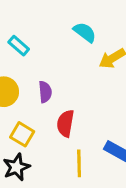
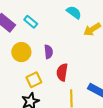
yellow square: (22, 134) -> (34, 80), turned 35

